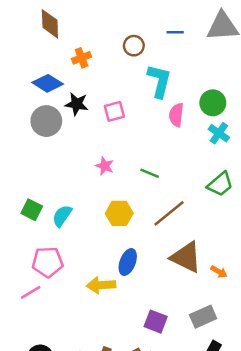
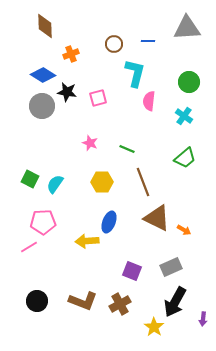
blue line: (175, 32) -> (148, 41), moved
green circle: (213, 103) -> (189, 82), moved
brown line: (169, 213) -> (143, 182), turned -72

